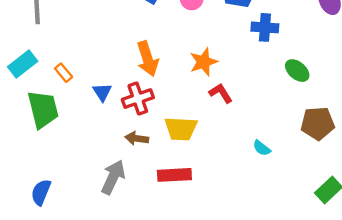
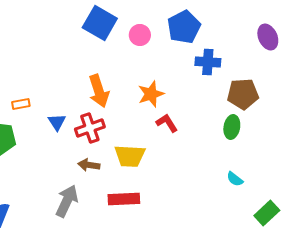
green ellipse: (297, 71) -> (232, 127), moved, turned 60
orange rectangle: (64, 73) -> (21, 104), turned -60
brown pentagon: (318, 123) -> (243, 94), moved
cyan semicircle: (262, 148) -> (235, 179), moved

